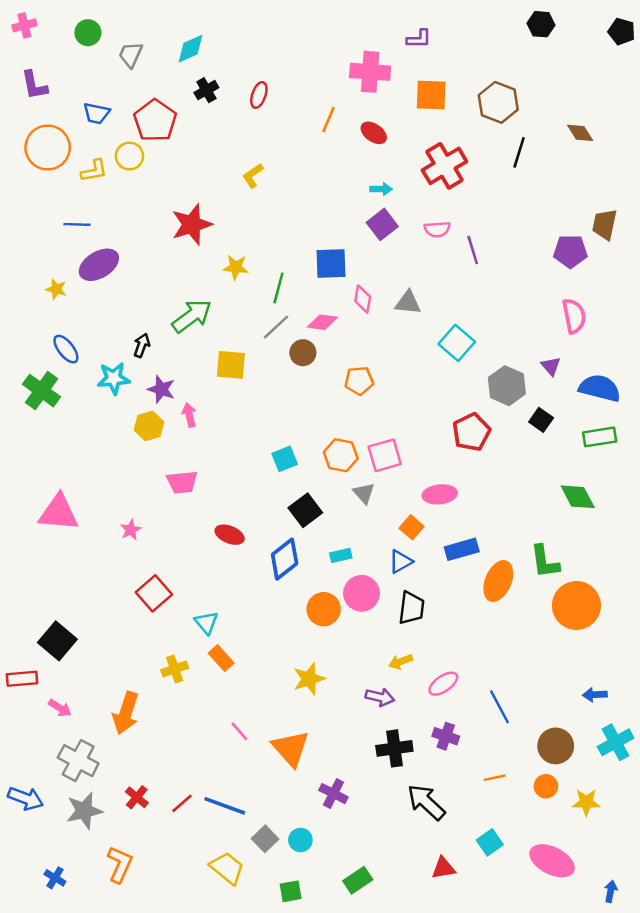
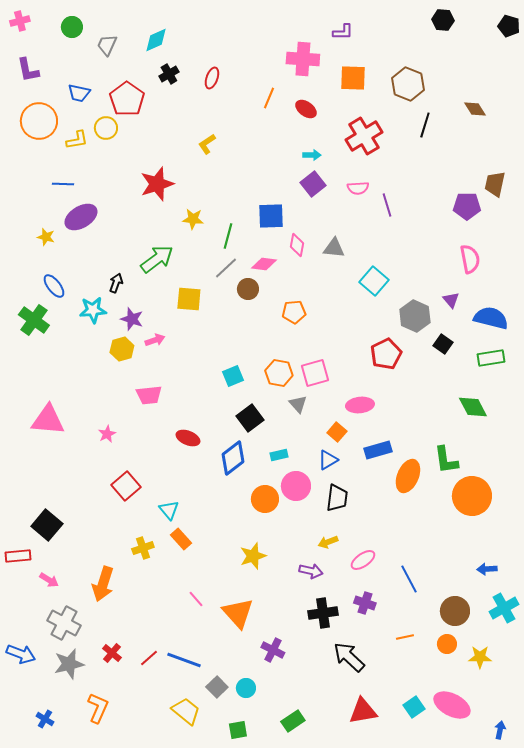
pink arrow: (189, 415) -> (155, 340), turned 84
cyan square: (490, 842) -> (414, 707), moved
red triangle: (443, 868) -> (363, 711), size x1.4

